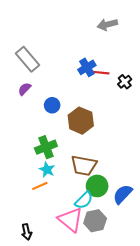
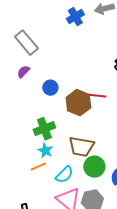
blue cross: (87, 67) -> (75, 17), moved
red line: (100, 73) -> (97, 96), moved
cyan semicircle: (84, 200) -> (64, 175), moved

